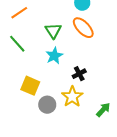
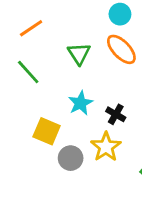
cyan star: (54, 56) -> (80, 103), moved
black cross: (79, 74) -> (116, 114), turned -32

